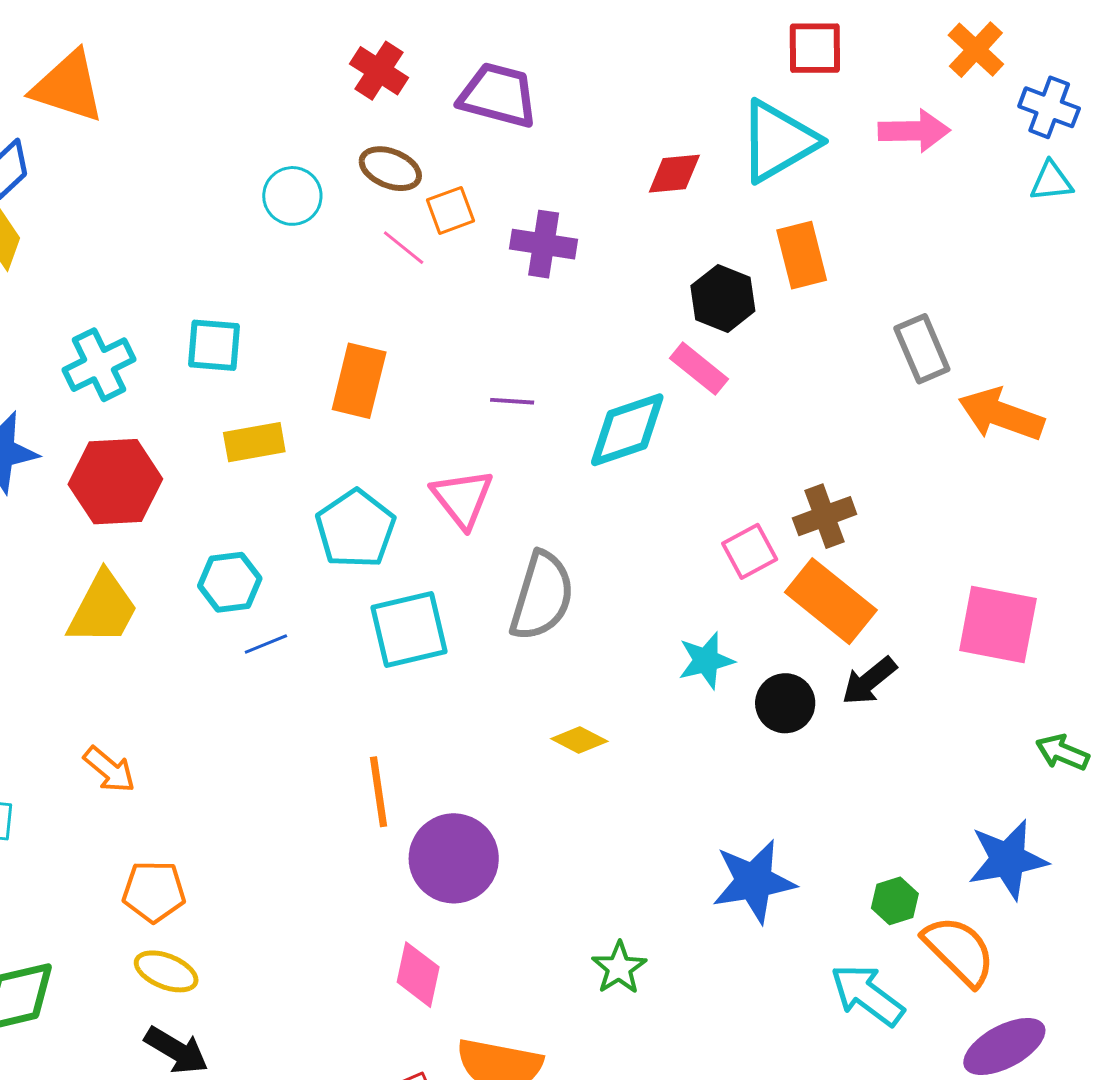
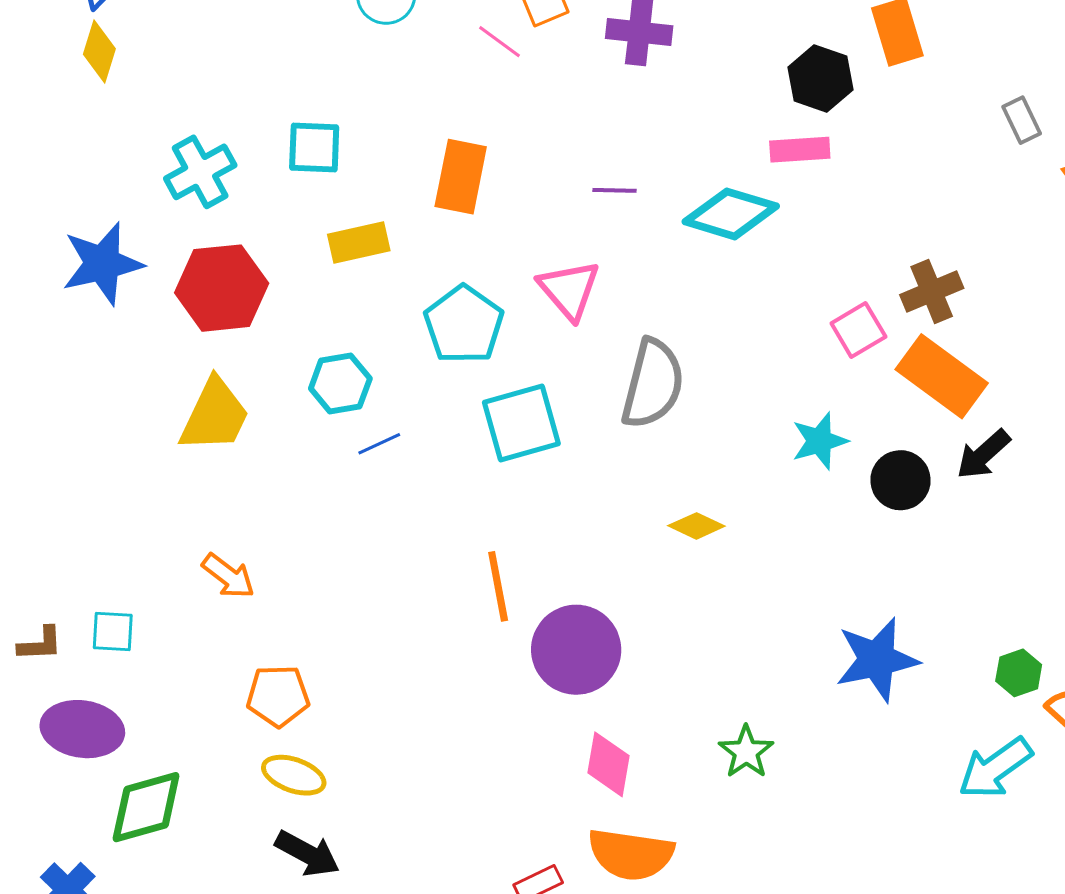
gray rectangle: (922, 349) -> (1022, 120), size x0.7
pink rectangle: (699, 369) -> (800, 150), turned -40
cyan diamond: (627, 430) -> (731, 214), turned 38
pink diamond: (418, 975) -> (609, 764), moved
cyan arrow: (867, 995) -> (995, 768), turned -70

